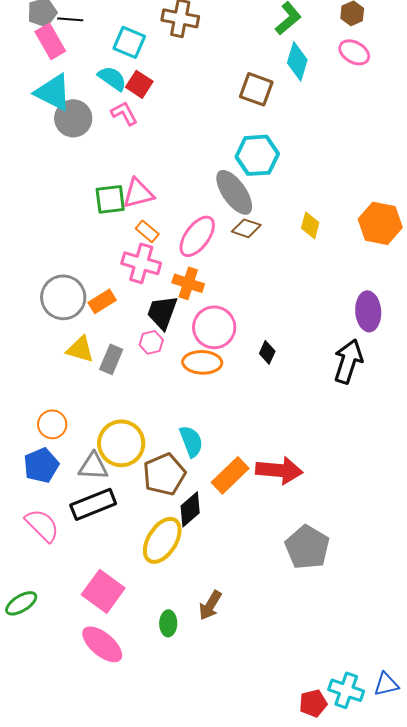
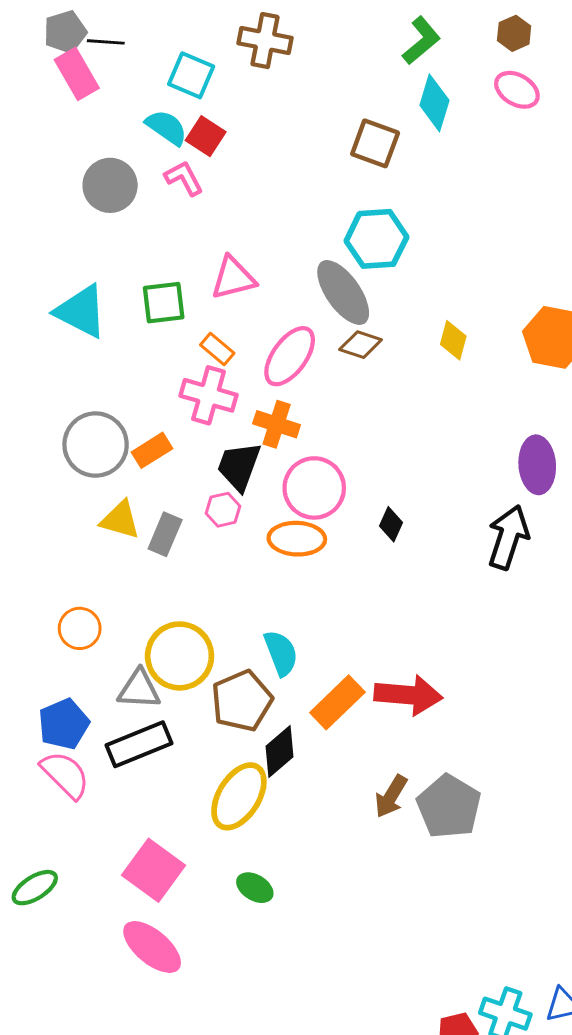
cyan triangle: (53, 92) -> (81, 311), moved
pink triangle: (138, 193) -> (233, 278), moved
blue pentagon: (41, 465) -> (64, 724), moved
brown arrow: (210, 605) -> (391, 796), moved
green ellipse: (168, 623) -> (255, 888), moved, turned -60

